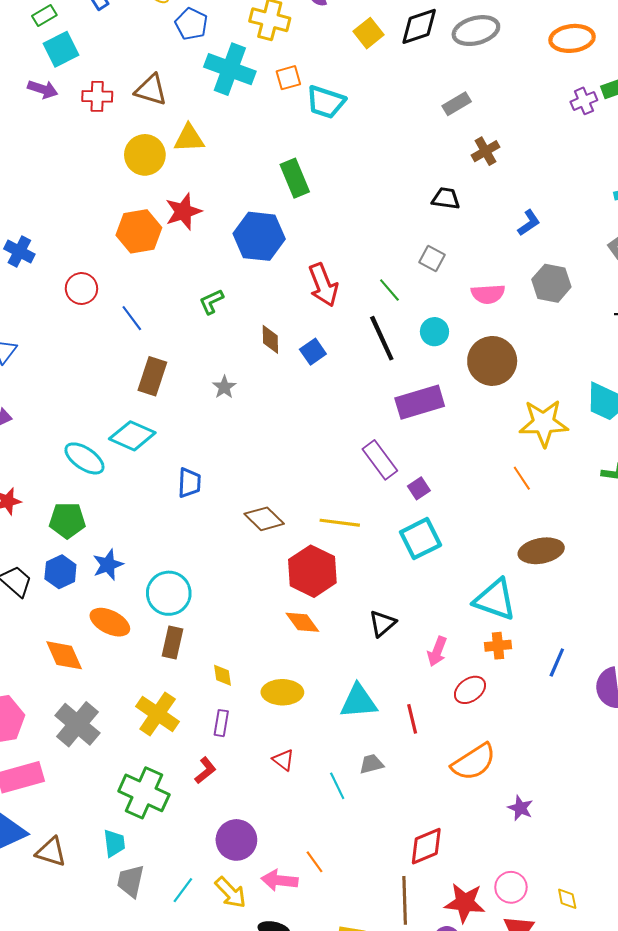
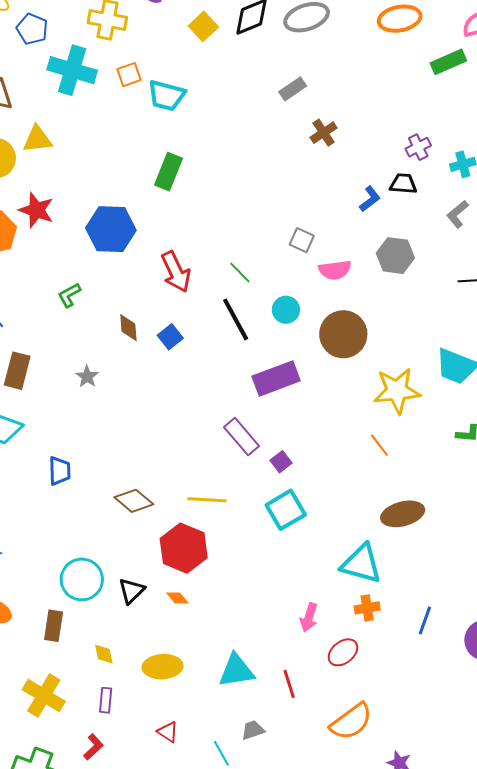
purple cross: (584, 101) -> (418, 147), moved
green rectangle: (295, 178) -> (168, 172), moved, turned 48
black trapezoid: (446, 198) -> (403, 184), moved
red star: (183, 212) -> (36, 210), turned -30
gray square: (432, 259) -> (302, 240), moved
cyan circle: (169, 593) -> (82, 579), moved
orange diamond: (302, 622) -> (177, 598), size x0.7
black triangle: (382, 623) -> (132, 591), moved

